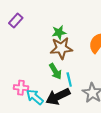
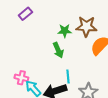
brown star: (61, 48) -> (86, 26), moved
green arrow: (55, 71) -> (58, 50), moved

